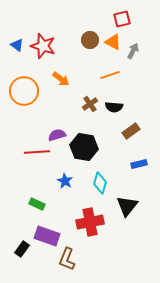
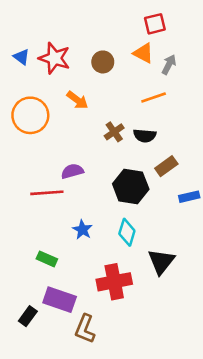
brown circle: (90, 40) -> (103, 62), moved
orange line: (110, 75) -> (154, 98), moved
black hexagon: (84, 147) -> (131, 186), moved
blue rectangle: (139, 164) -> (189, 197), moved

